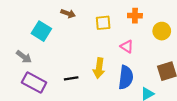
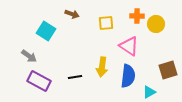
yellow circle: (162, 31) -> (156, 24), moved
pink triangle: (127, 46) -> (129, 46), size x1.5

